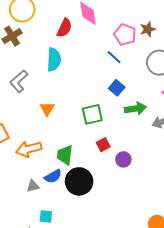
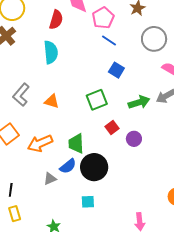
pink pentagon: (125, 35) -> (103, 18), moved, turned 30
gray L-shape: (19, 81) -> (21, 95), moved
orange triangle: (47, 109) -> (52, 101), turned -35
green arrow: (135, 109) -> (139, 102), moved
cyan square: (46, 216) -> (88, 202), moved

